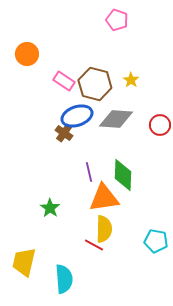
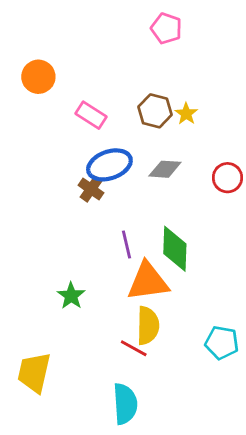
brown hexagon: (95, 84) -> (155, 111), moved, size x0.7
gray diamond: (116, 119) -> (165, 169), size x0.7
cyan semicircle: (64, 279) -> (125, 404), moved

